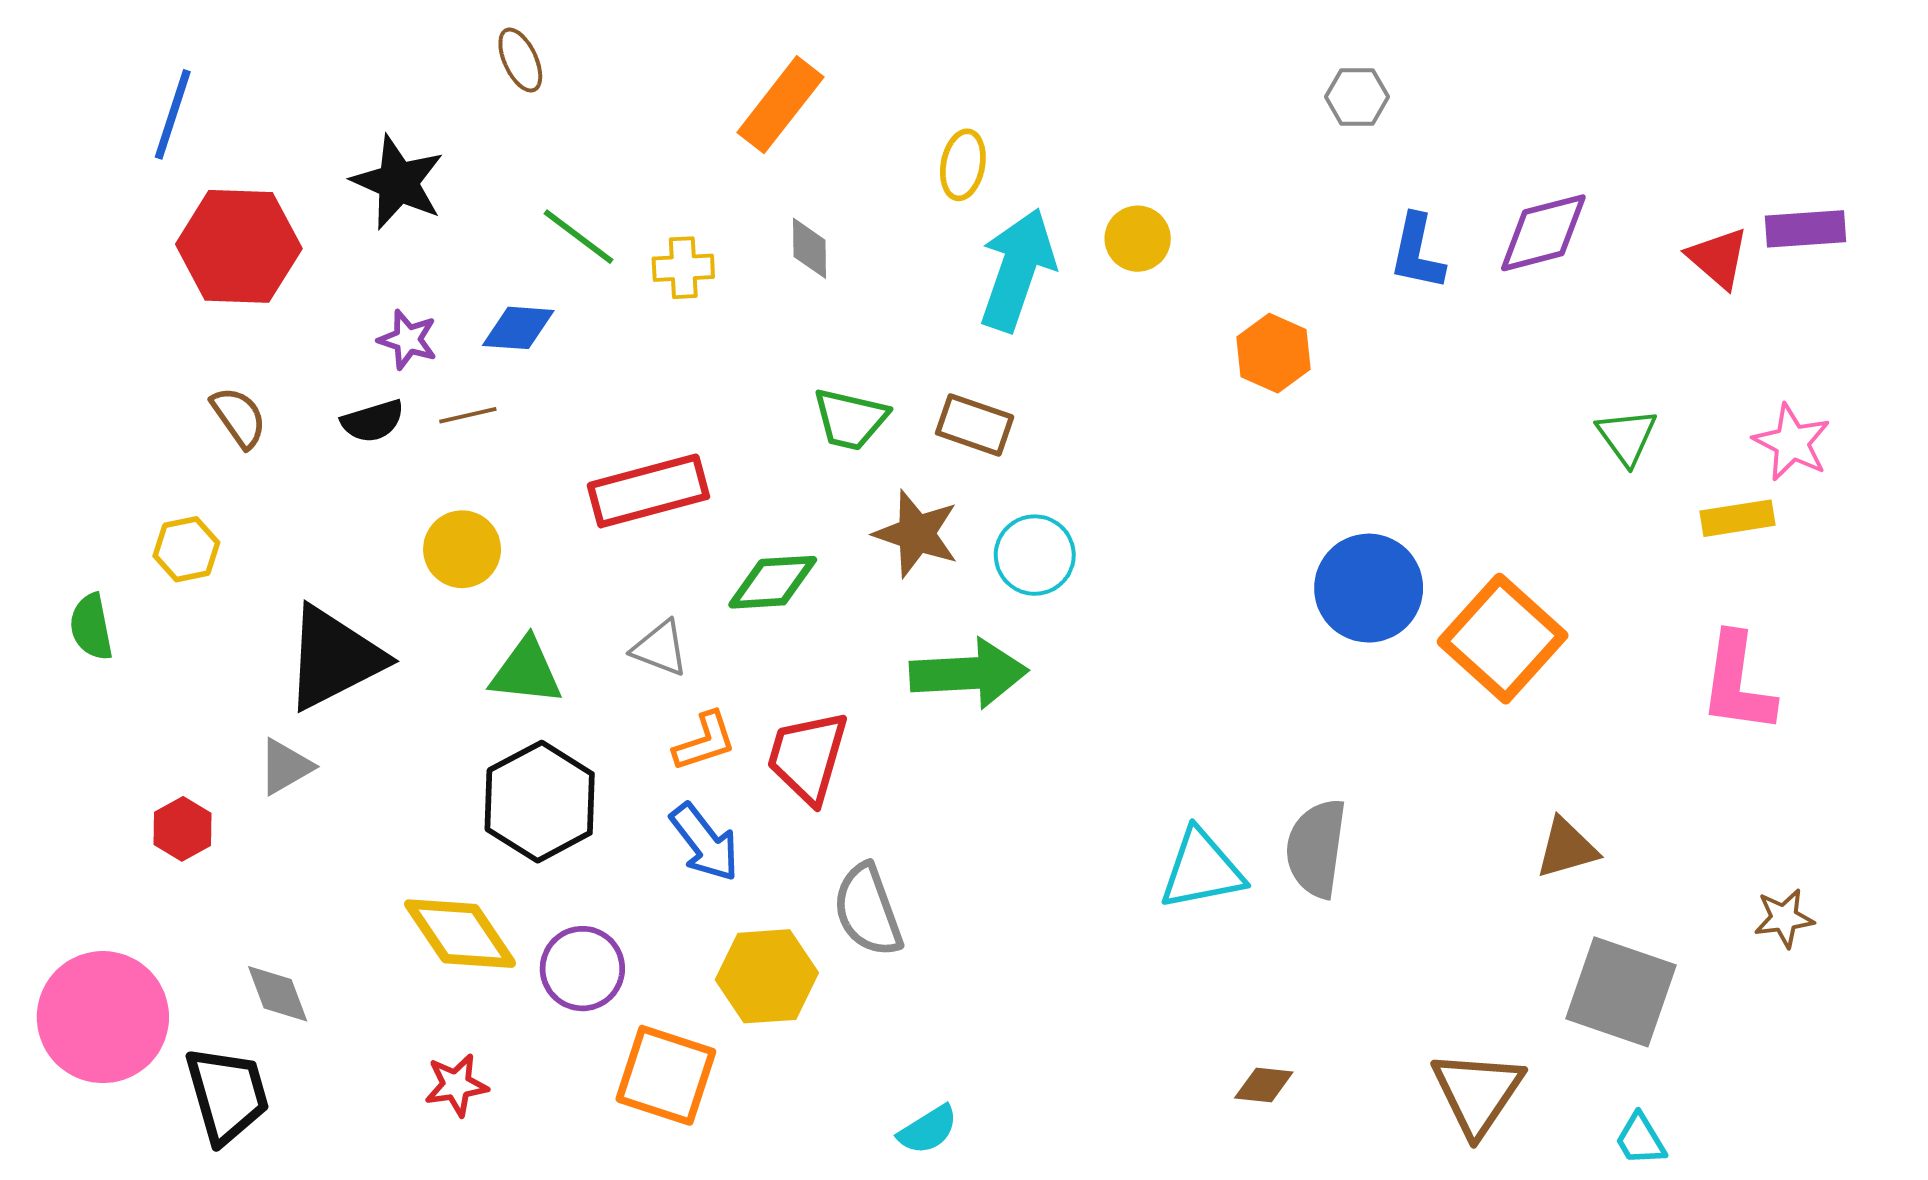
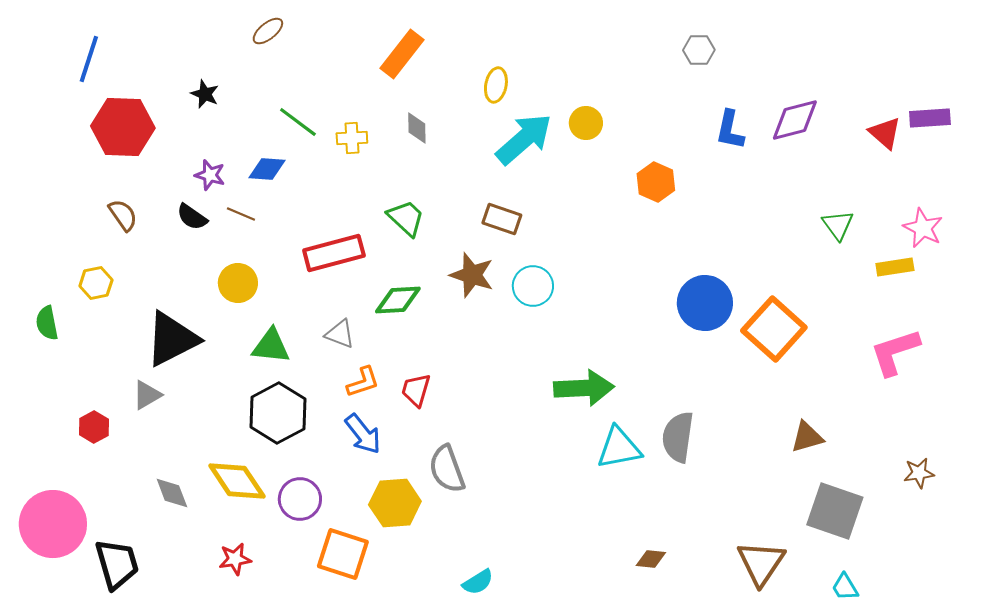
brown ellipse: (520, 60) -> (268, 31), turned 76
black star: (398, 182) -> (205, 94), size x0.6
cyan arrow: (1017, 270) -> (524, 139), turned 30
brown line: (468, 415) -> (241, 214), turned 36
green trapezoid: (850, 419) -> (406, 218), moved, turned -150
black semicircle: (373, 421) -> (192, 217), turned 52
green arrow: (969, 673) -> (584, 388), moved
pink L-shape: (1737, 683) -> (895, 352), turned 64
red trapezoid: (808, 757) -> (416, 390), size x0.7
gray diamond: (278, 994) -> (172, 493), moved

